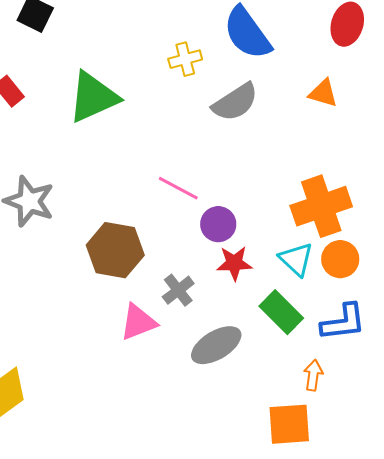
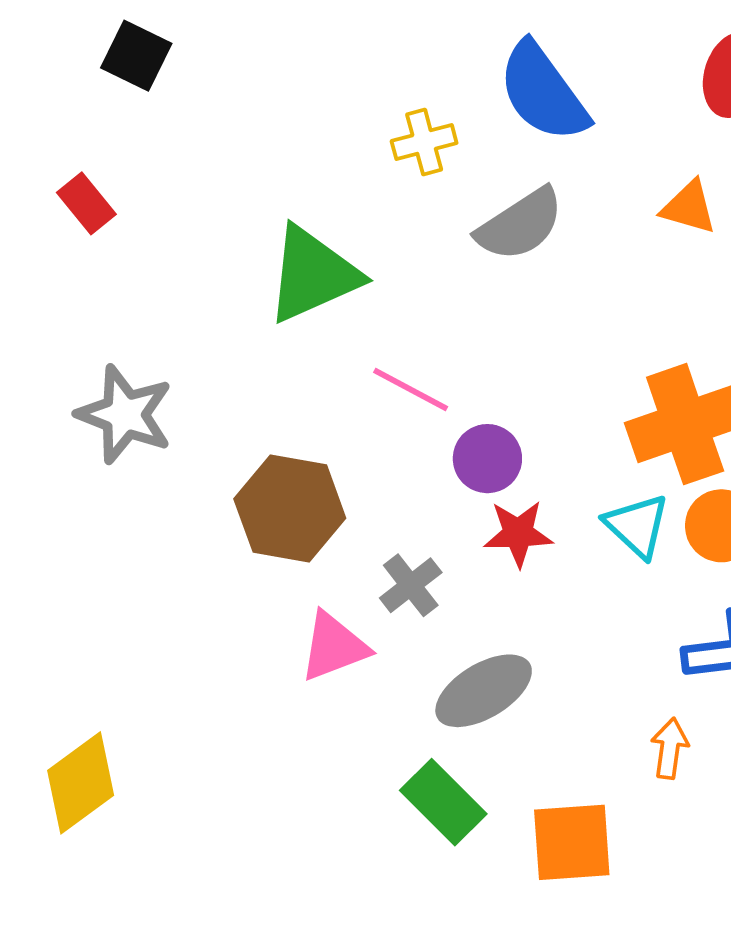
green triangle: (93, 97) -> (313, 274), moved
green rectangle: (281, 312) -> (443, 802), moved
orange square: (289, 424) -> (572, 842), moved

